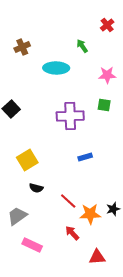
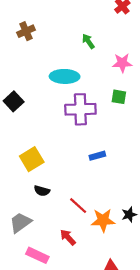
green arrow: (82, 46) -> (88, 41), moved
cyan ellipse: (56, 68) -> (65, 76), moved
red arrow: (72, 233) -> (68, 237), moved

